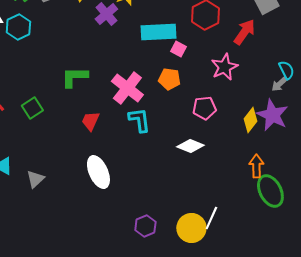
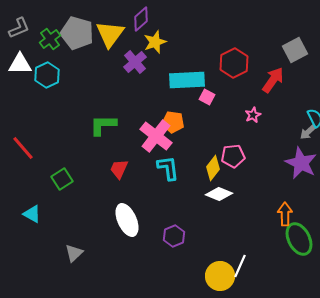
pink star: (224, 67) -> (253, 115), size x0.6
orange pentagon: (169, 79) -> (173, 122), moved
green square: (32, 108) -> (62, 179), moved
yellow diamond: (250, 120) -> (213, 168), moved
gray triangle: (35, 179) -> (74, 253), moved
purple hexagon: (145, 226) -> (174, 236), moved

